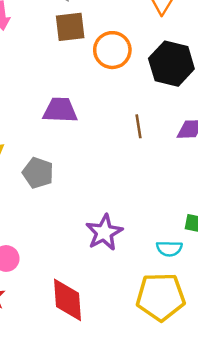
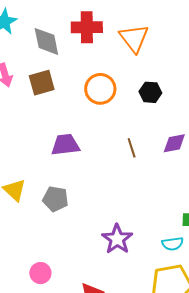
brown square: (70, 27) -> (42, 83), moved
black hexagon: (171, 64) -> (150, 92), size x0.6

